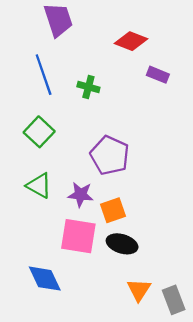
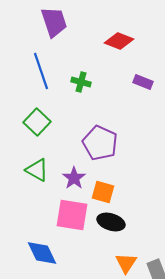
purple rectangle: (158, 75) -> (143, 82), moved
purple star: (81, 195) -> (74, 178), turned 30
orange square: (113, 210) -> (103, 192), turned 35

